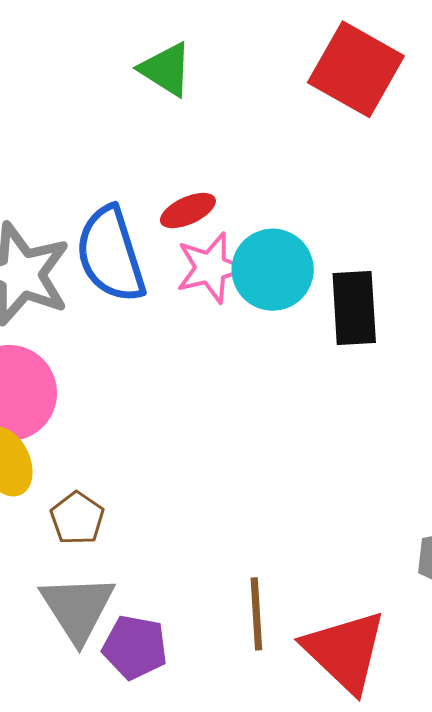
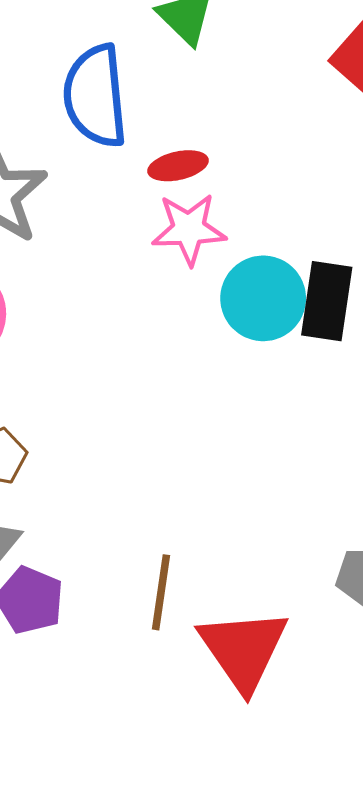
blue semicircle: (111, 254) -> (95, 96), moved
cyan circle: (273, 270) -> (263, 298), moved

